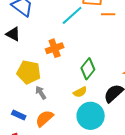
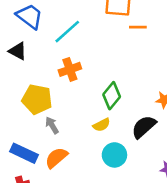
cyan line: (72, 15) -> (67, 32), moved
blue rectangle: (19, 115) -> (24, 153), size x1.5
cyan circle: (91, 116) -> (114, 155), size x0.7

